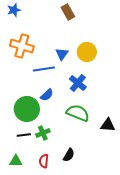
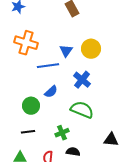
green circle: (27, 109) -> (31, 106), size x0.7
black triangle: (108, 125) -> (111, 140), moved
green cross: (43, 133) -> (62, 133), moved
black semicircle: (69, 155) -> (73, 152), turned -112

